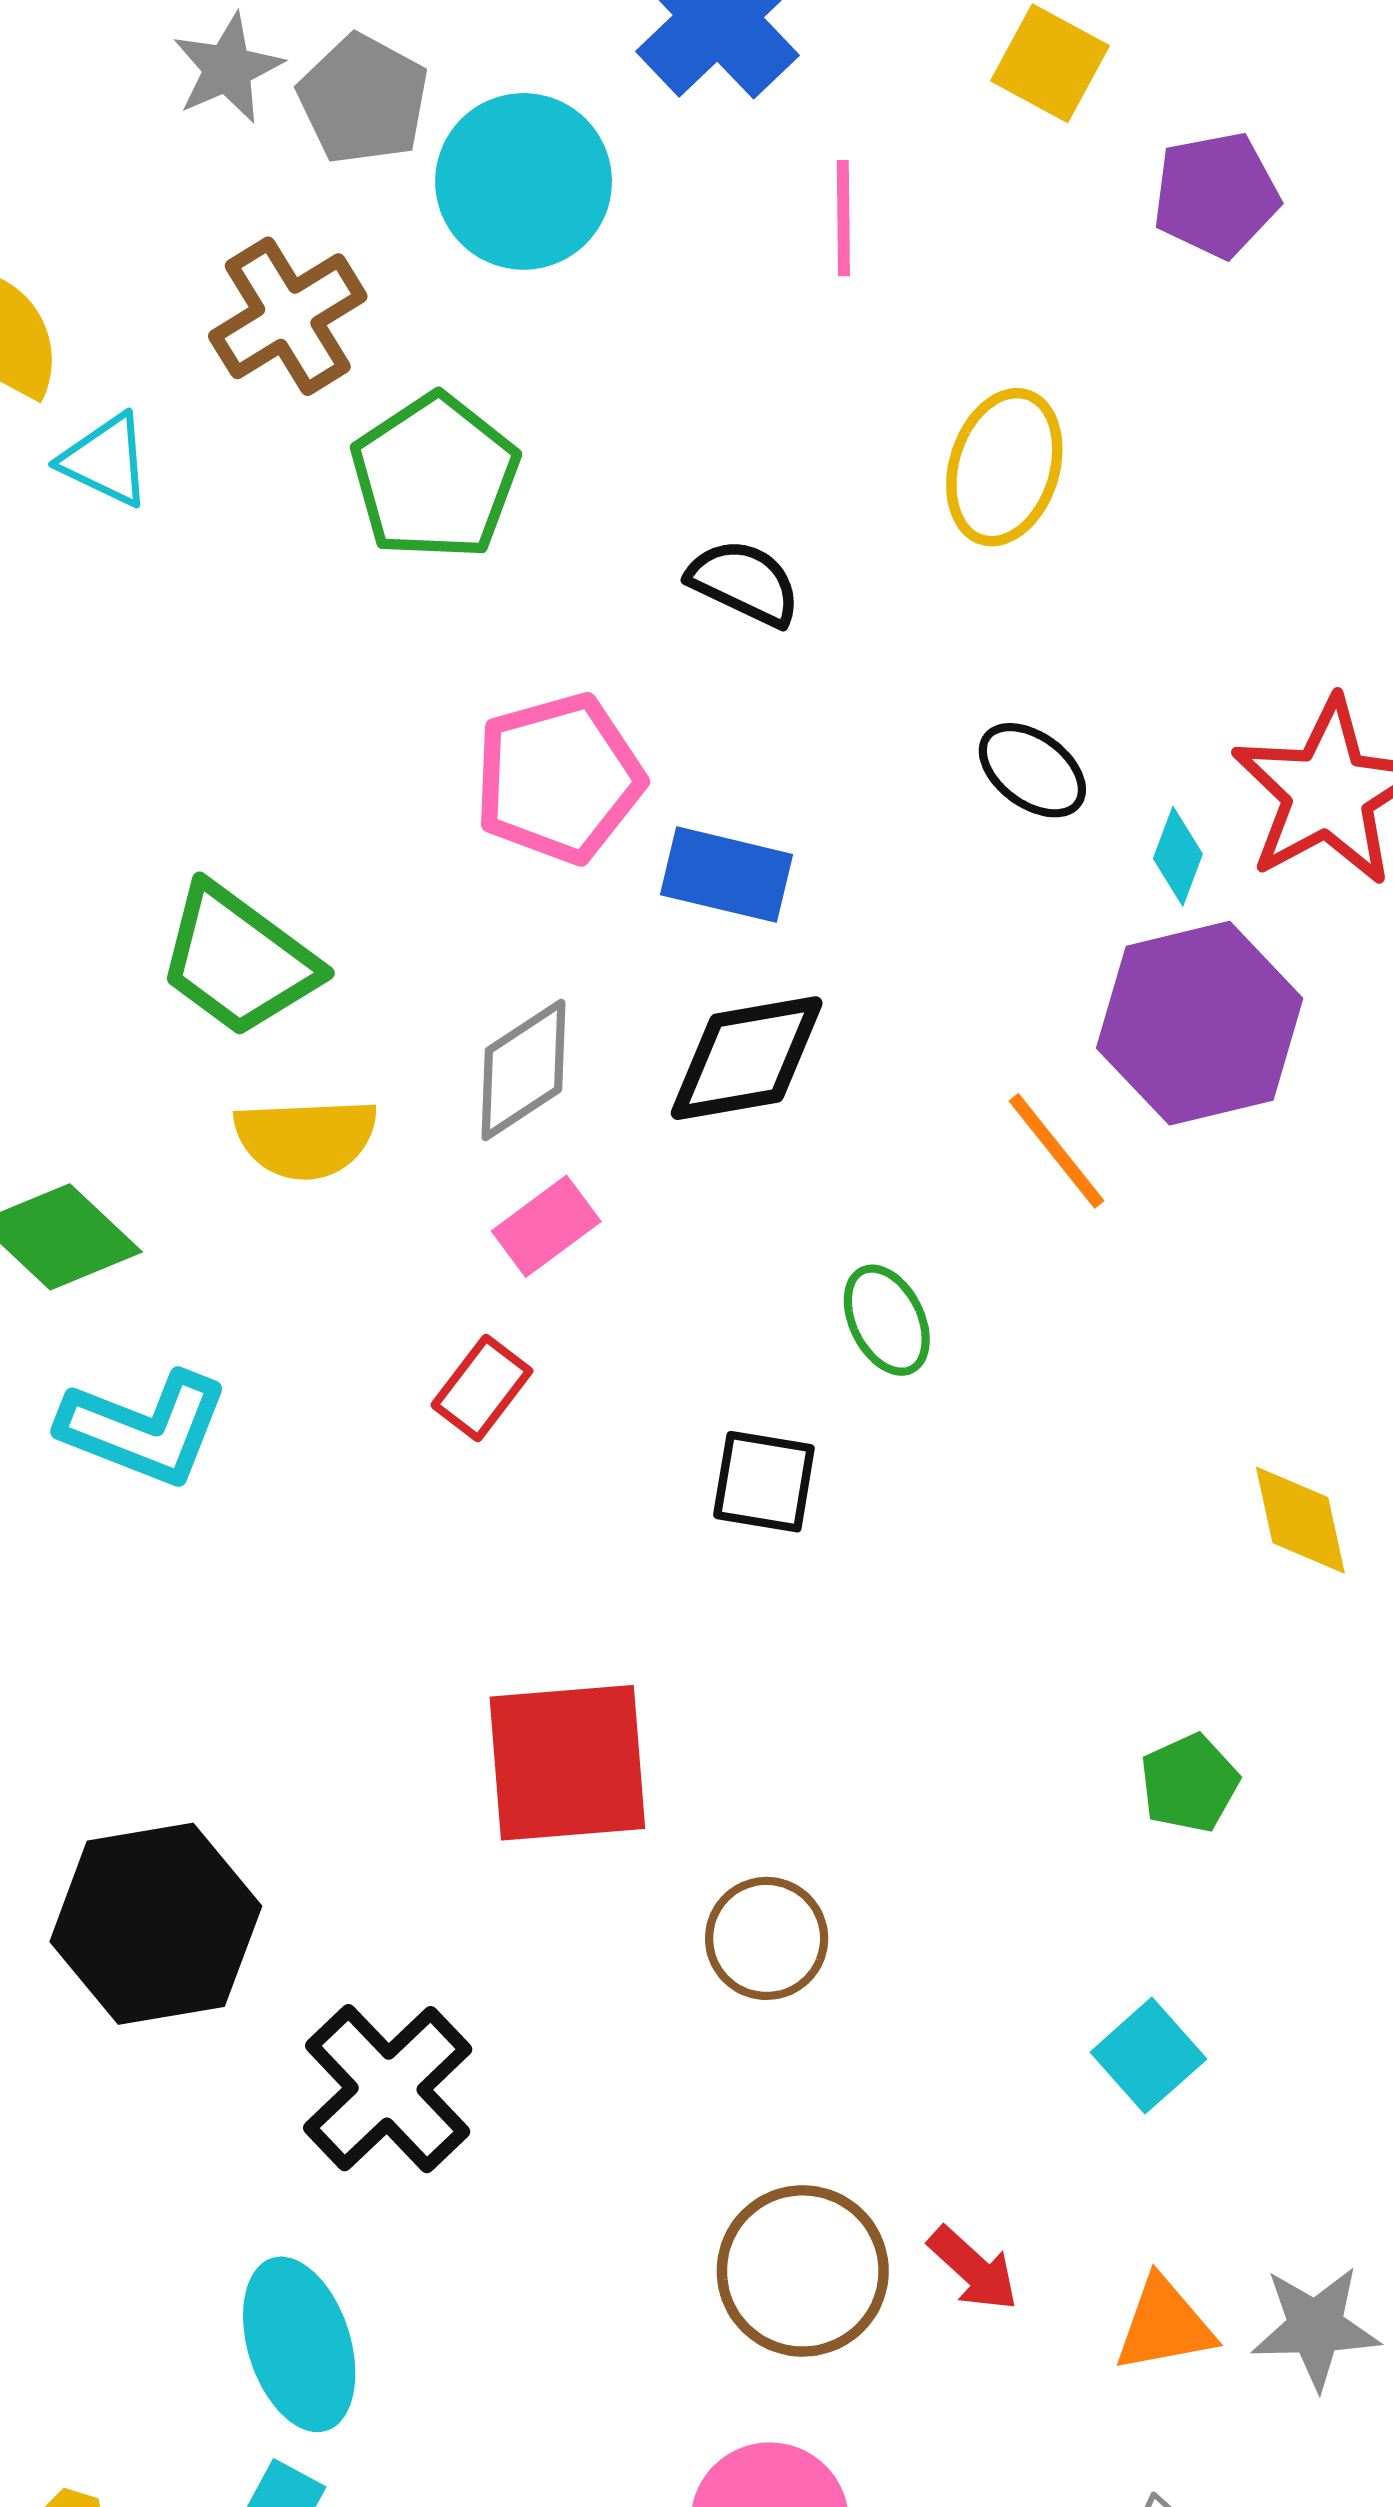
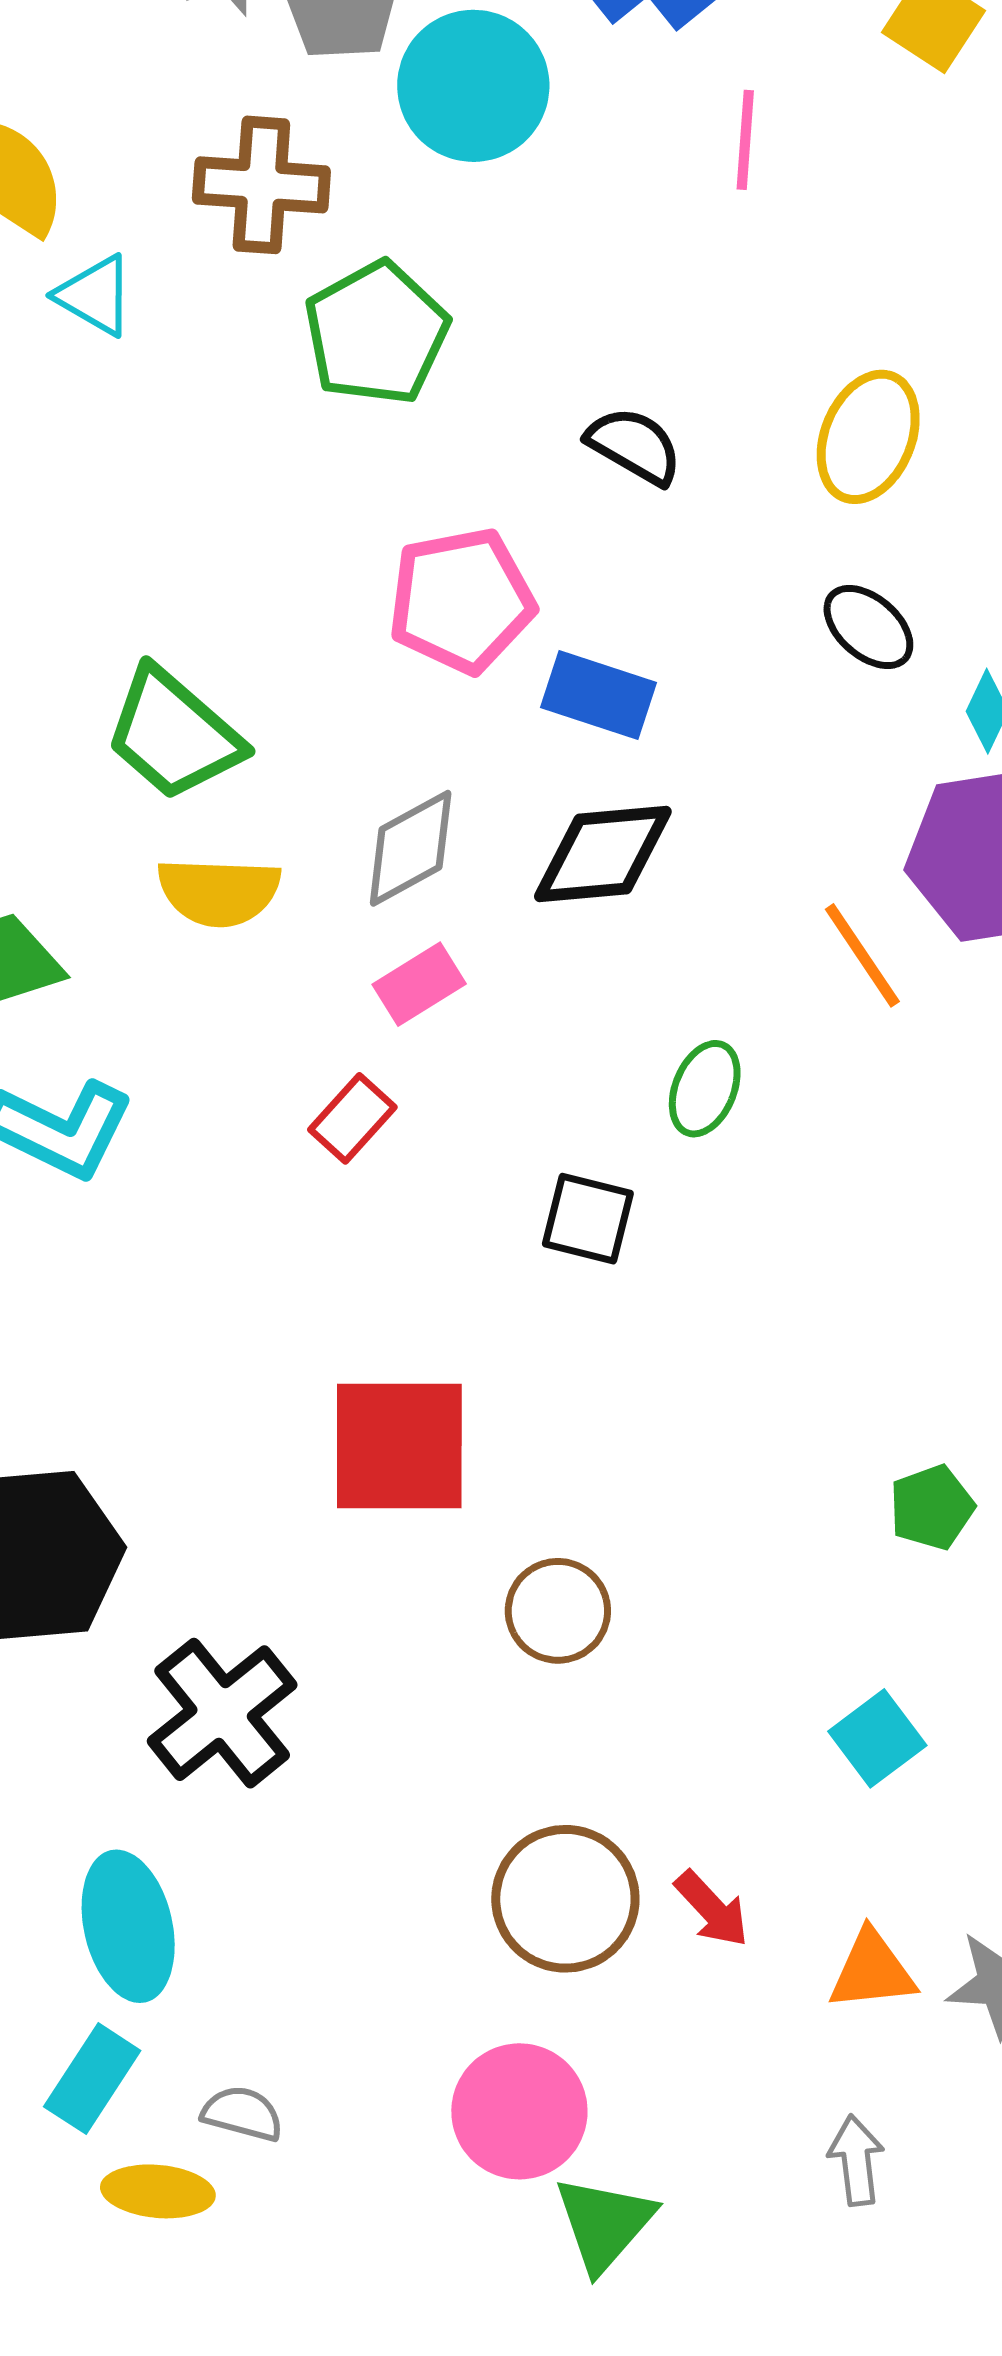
brown cross: (288, 316) -> (261, 185), turned 31
yellow ellipse: (1004, 467) -> (868, 437), moved
green ellipse: (887, 1320) -> (705, 1089), turned 44

